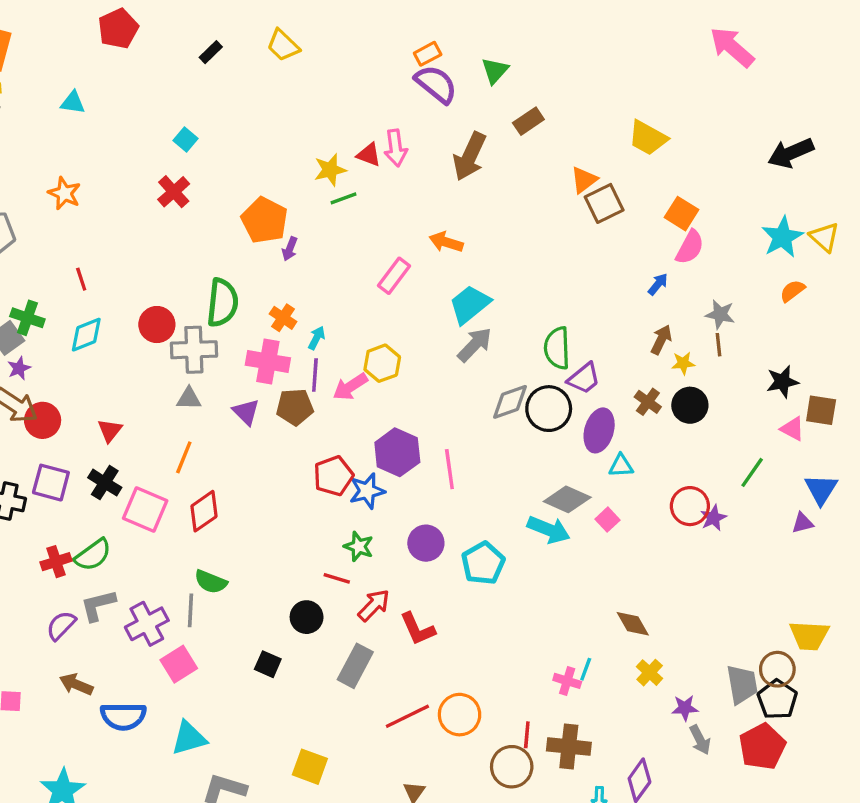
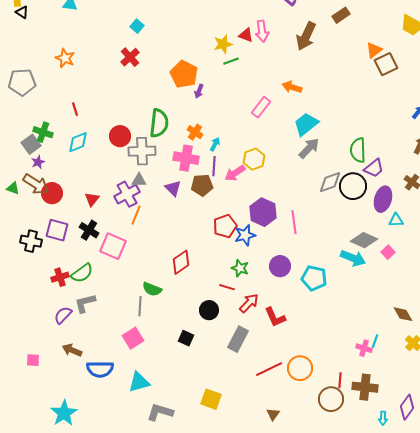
red diamond: (204, 511) -> (181, 262), moved
cyan pentagon: (483, 563) -> (314, 278), turned -30
purple cross: (147, 624) -> (127, 194), moved

